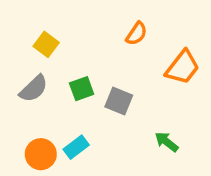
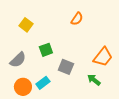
orange trapezoid: (183, 67) -> (103, 57), moved
gray semicircle: (34, 89) -> (18, 60), moved
gray square: (119, 101) -> (66, 67), moved

